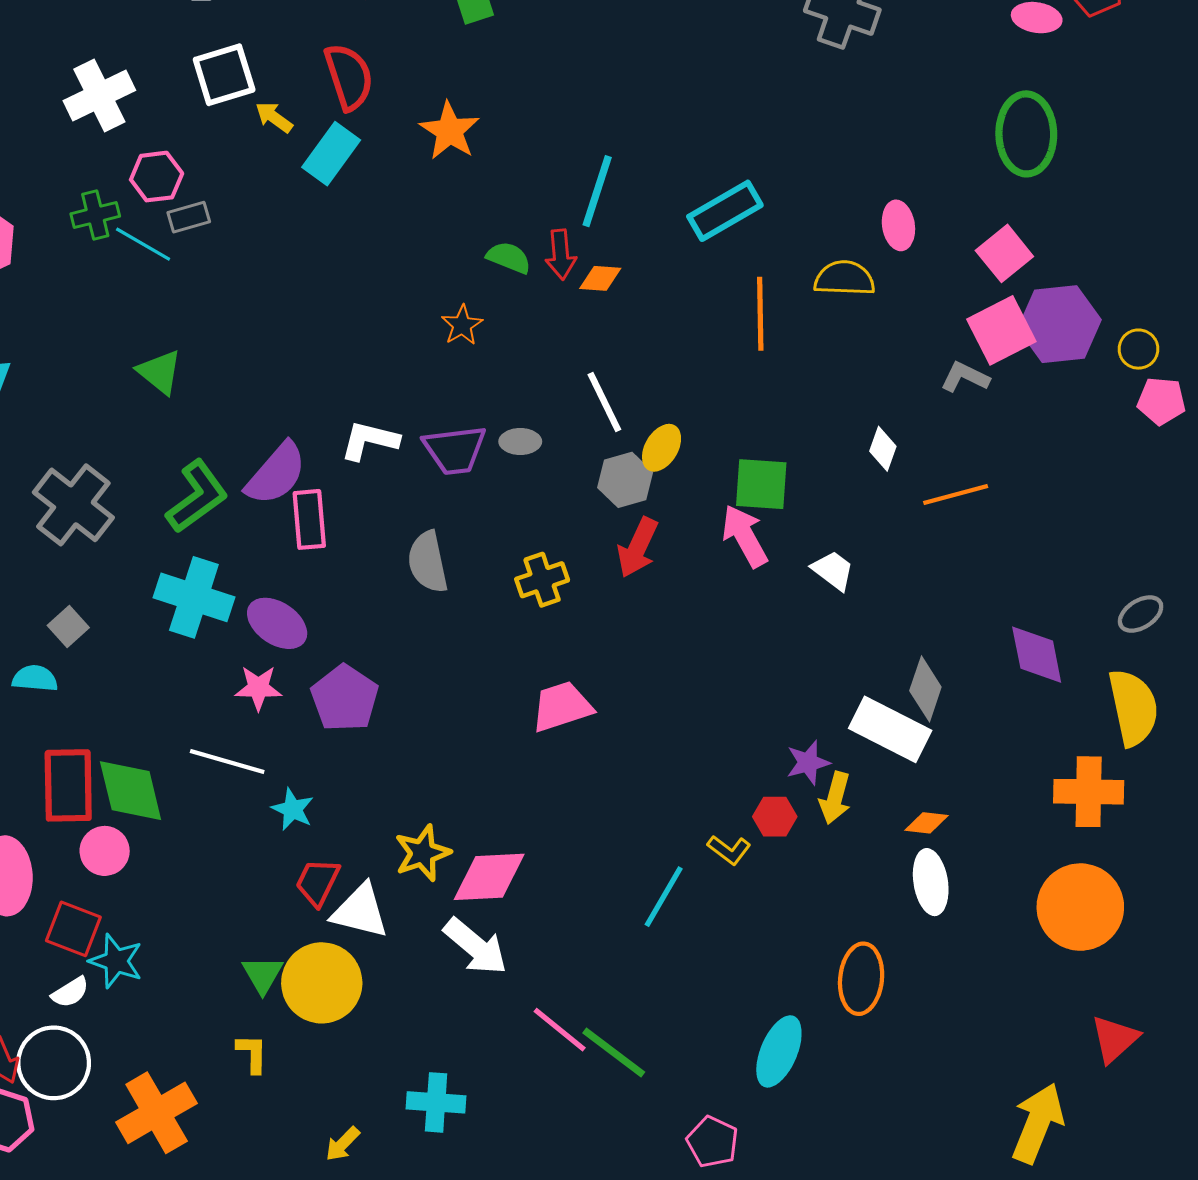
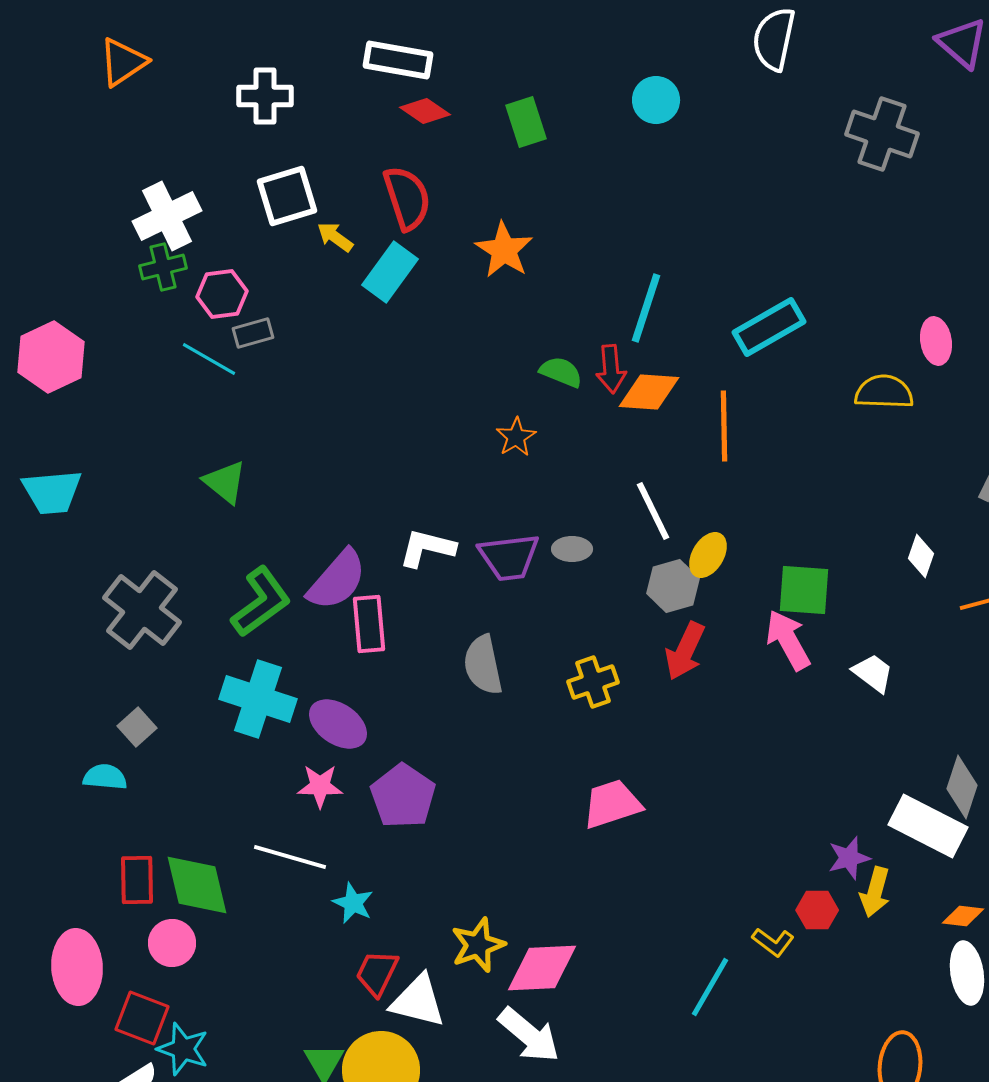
green cross: (95, 215) -> (163, 267), moved
orange diamond: (600, 278) -> (649, 392), size x1.5
orange line: (760, 314) -> (724, 426), moved
red rectangle: (68, 785) -> (137, 880), size x0.7

